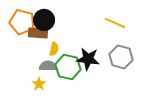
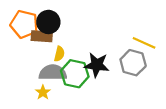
yellow line: (115, 23) -> (144, 43), moved
gray semicircle: (48, 66) -> (53, 73), size x1.4

